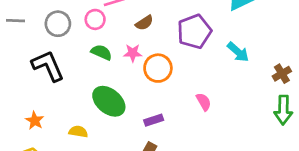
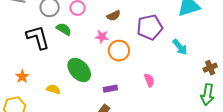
green semicircle: (101, 52) -> (64, 29), moved

